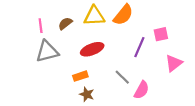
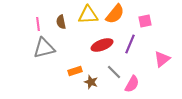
brown semicircle: (65, 23) -> (61, 22), turned -64
pink square: (161, 34) -> (145, 21), moved
red ellipse: (92, 49) -> (102, 45), moved
brown star: (87, 94) -> (91, 82), moved

